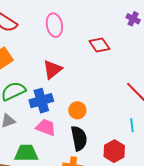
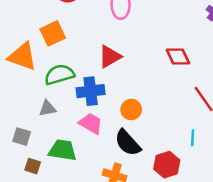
red diamond: (99, 45) -> (178, 57), moved
black semicircle: (79, 138) -> (128, 143), turned 140

